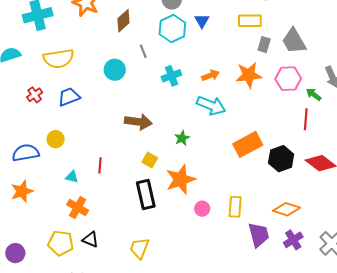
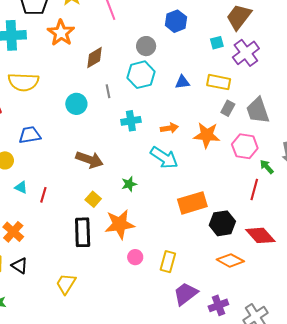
blue triangle: (202, 21) -> (182, 82), moved, turned 42
blue trapezoid: (69, 97) -> (30, 135), moved
cyan triangle: (72, 177) -> (21, 187), moved
orange diamond: (287, 209) -> (230, 260), moved
purple trapezoid: (259, 235) -> (186, 294), turned -124

